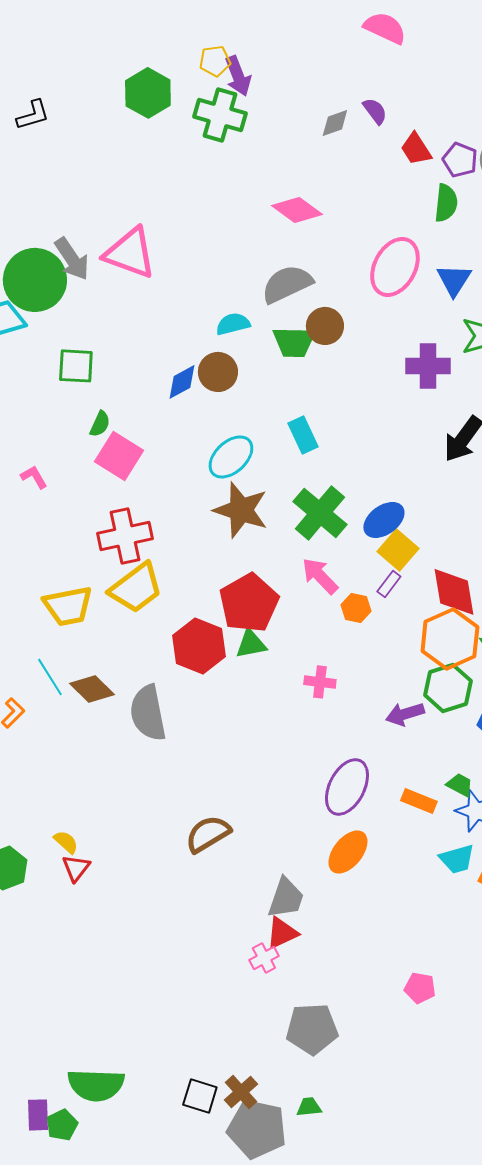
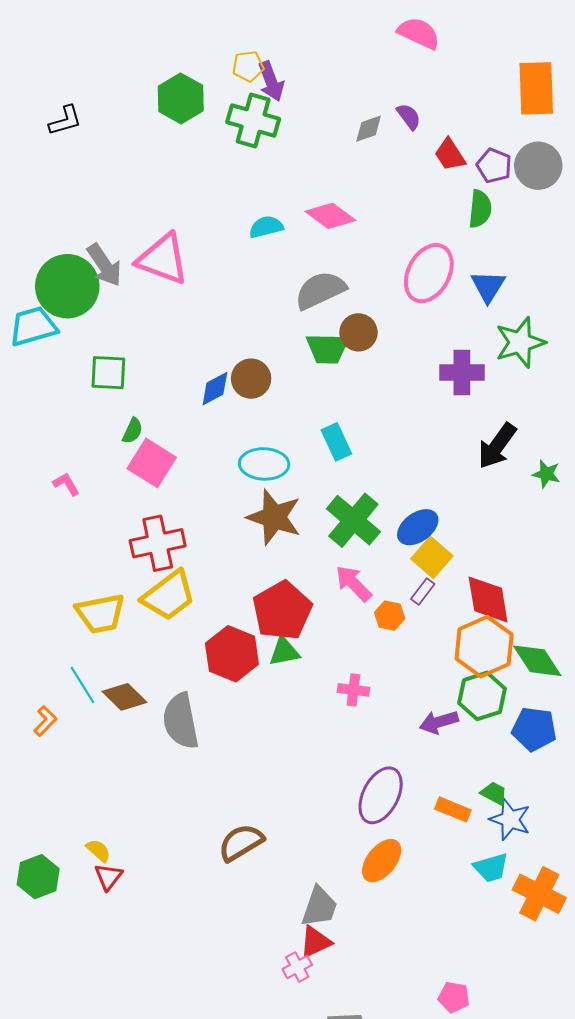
cyan semicircle: (233, 324) -> (266, 227), moved
cyan ellipse: (231, 457) -> (264, 464), turned 45

